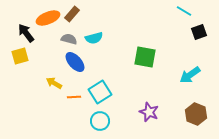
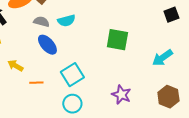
yellow arrow: (54, 83) -> (15, 66), moved
orange line: (74, 97) -> (36, 83), moved

